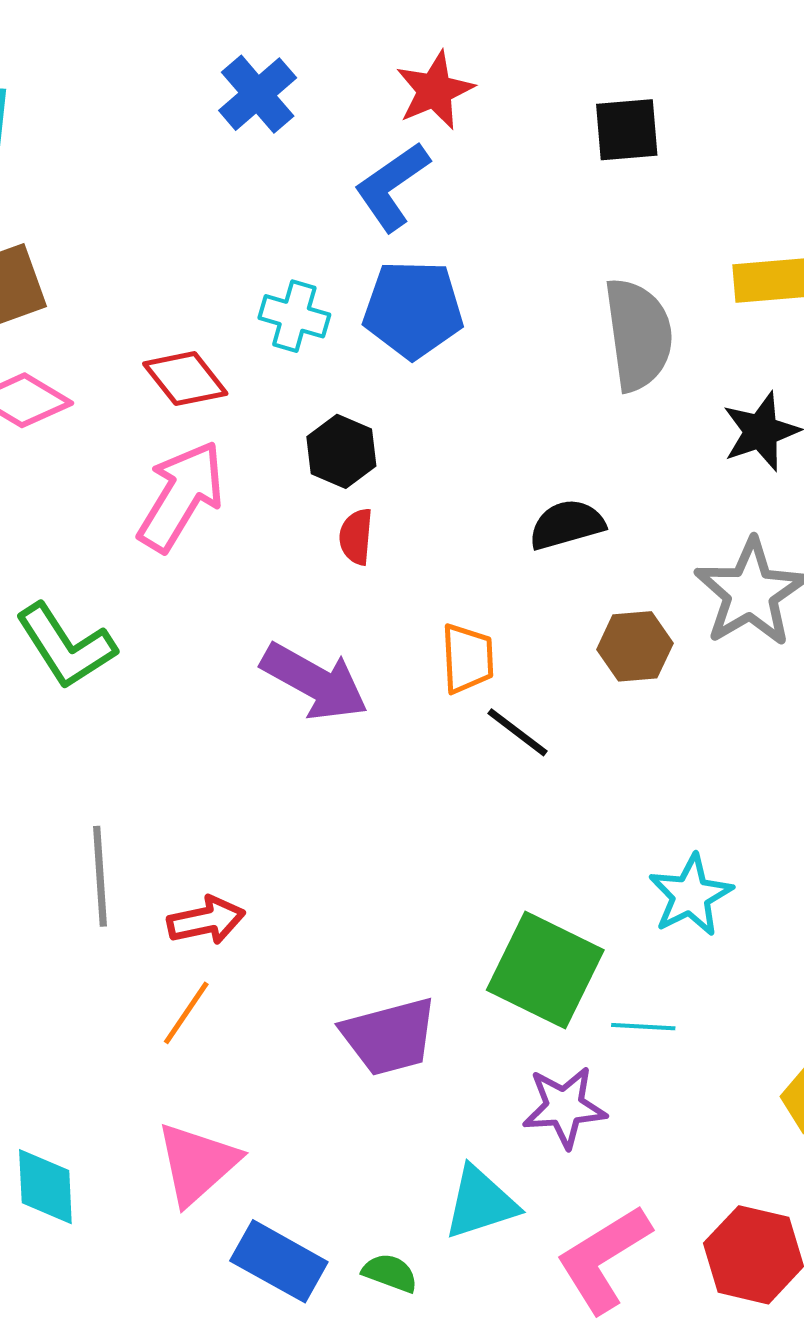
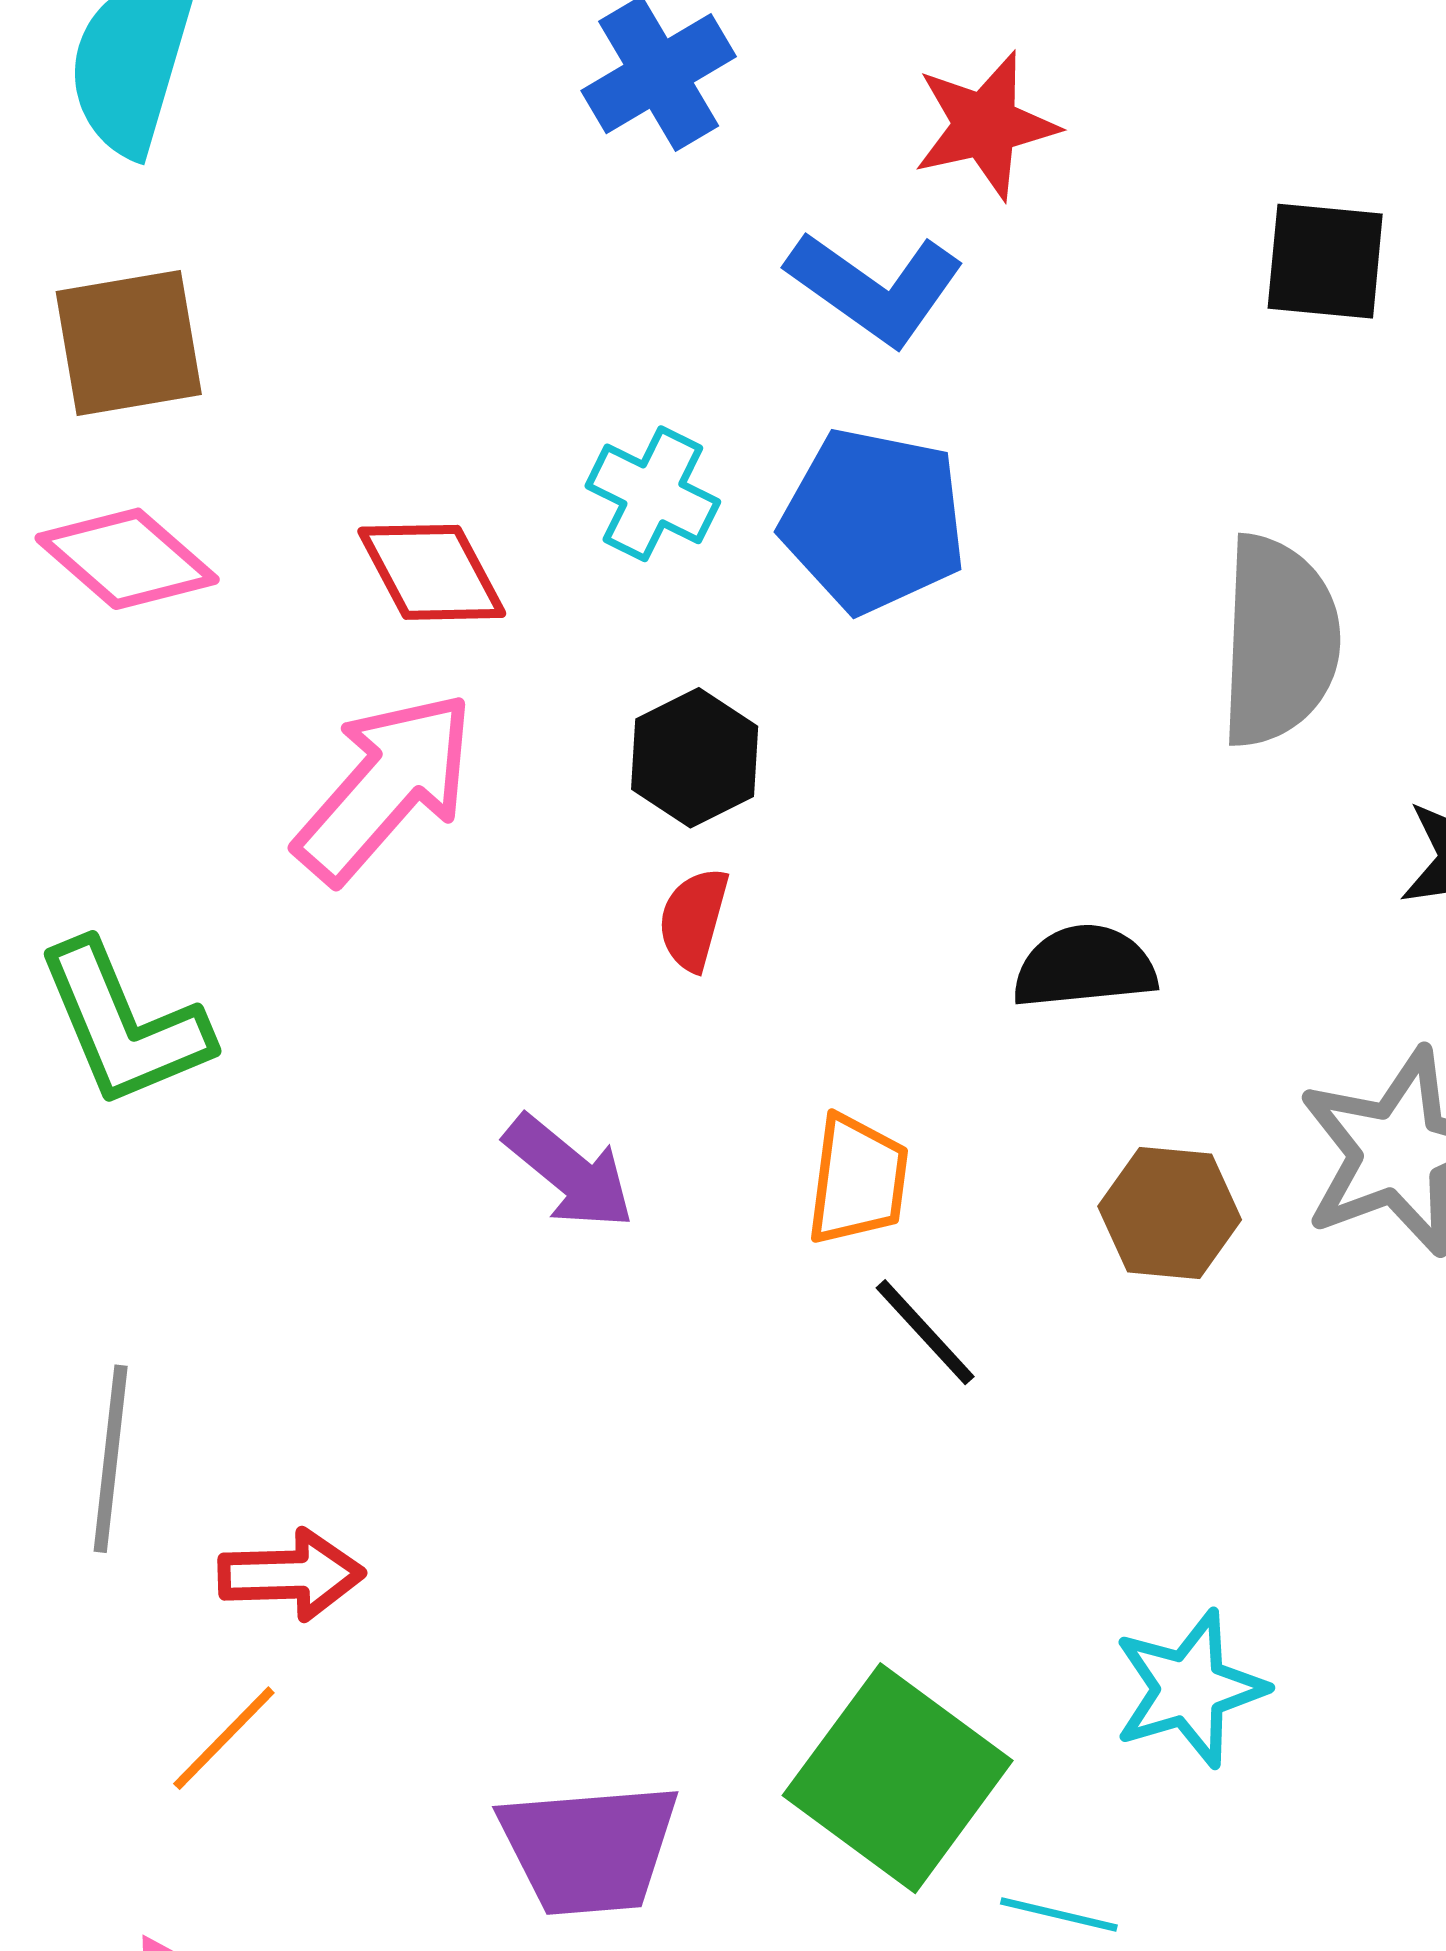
blue L-shape: (392, 186) -> (875, 288), turned -120
purple arrow: (315, 682) -> (569, 1172), size x0.7

